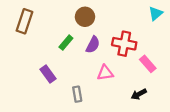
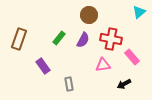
brown circle: (85, 17) -> (89, 15), moved
brown rectangle: (24, 21) -> (19, 39), moved
pink triangle: (105, 73) -> (103, 65), moved

